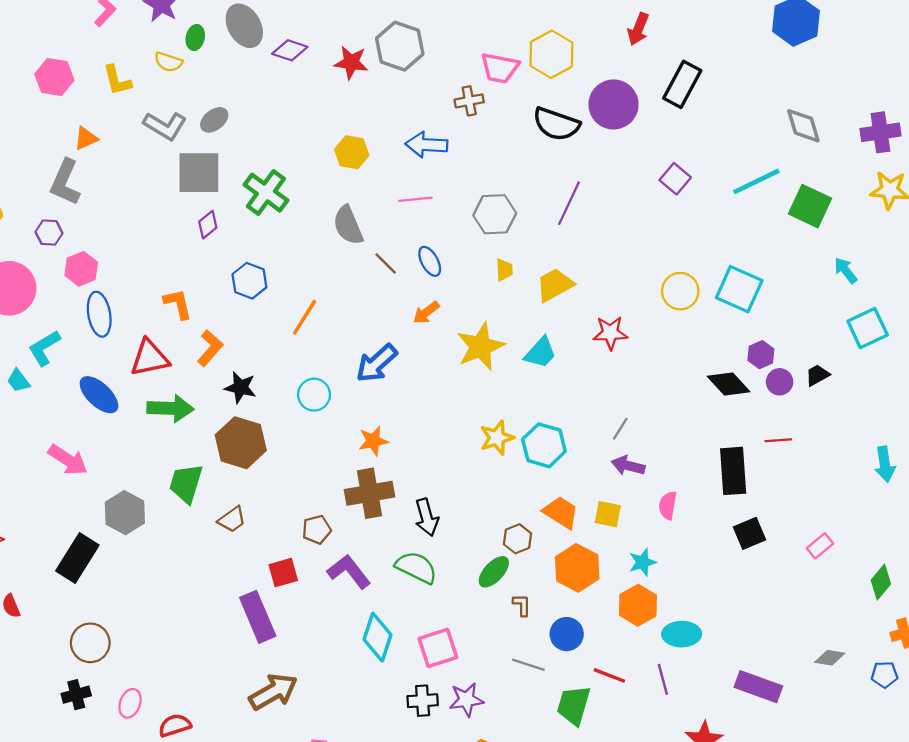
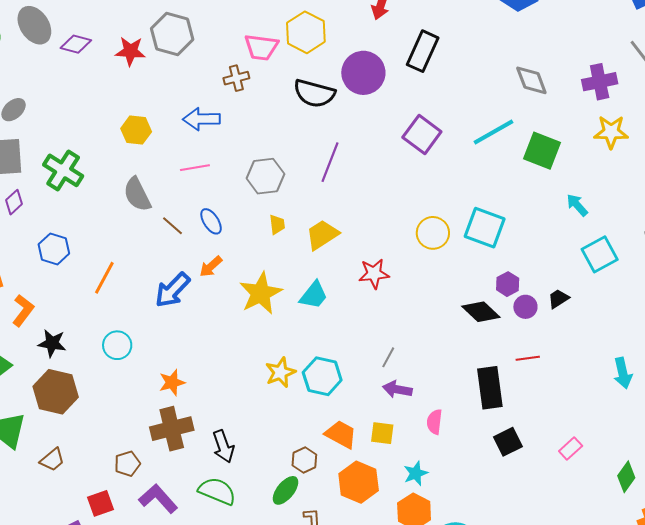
purple square: (675, 179) -> (422, 134), size x1.4
blue arrow: (377, 363) -> (173, 290), moved

